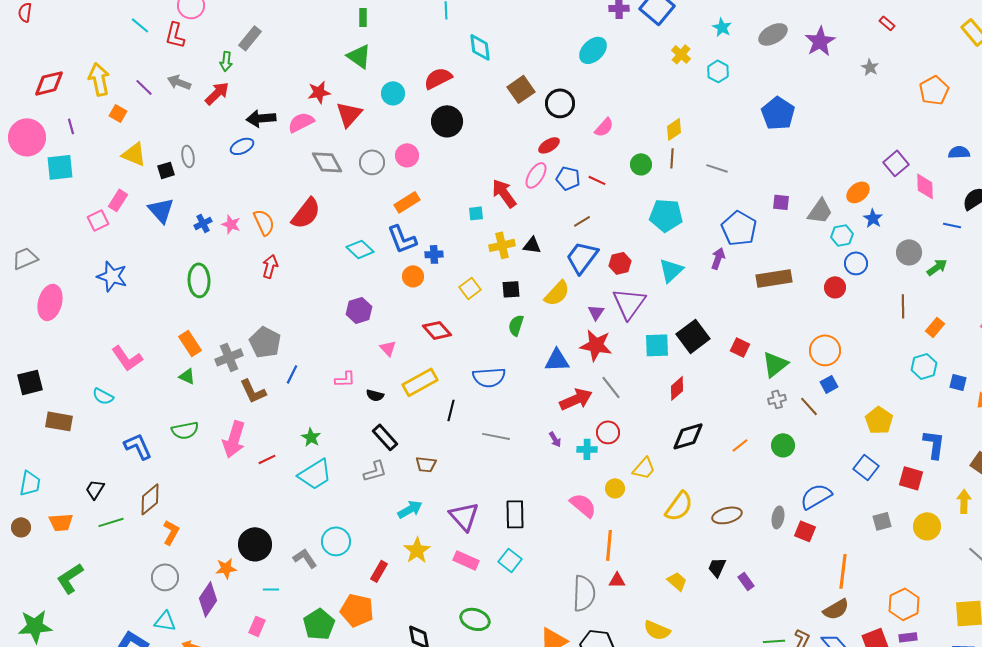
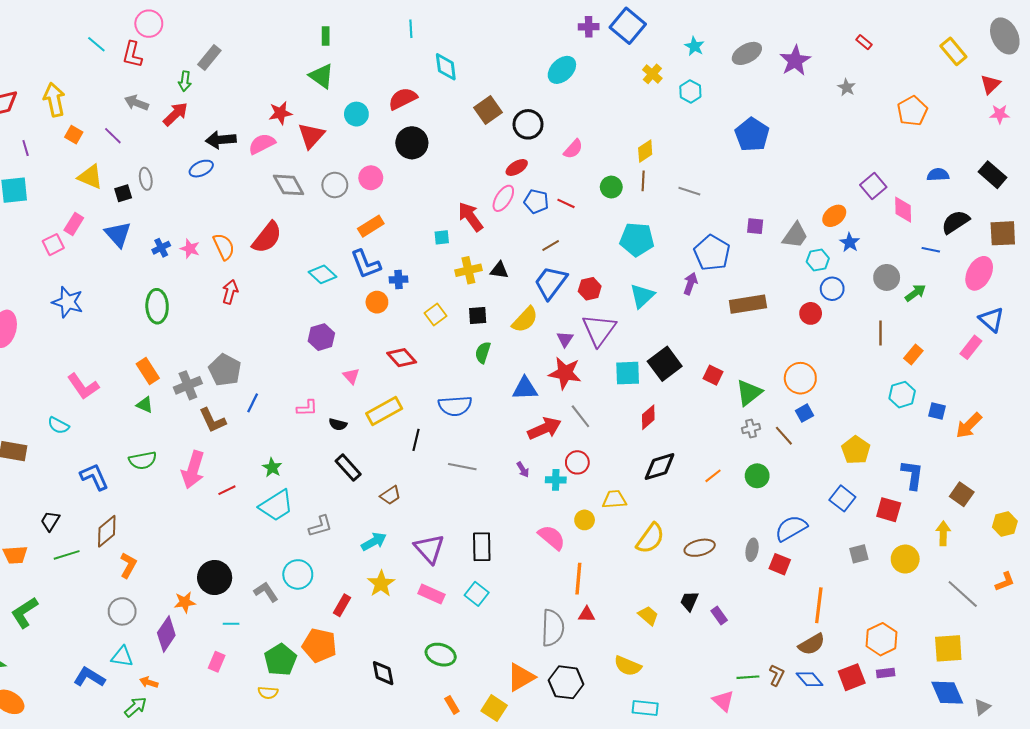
purple line: (144, 87) -> (113, 136), moved
brown trapezoid: (426, 464) -> (390, 495), turned -40
yellow trapezoid: (644, 468) -> (614, 499), turned -135
gray L-shape: (375, 471) -> (320, 526), moved

